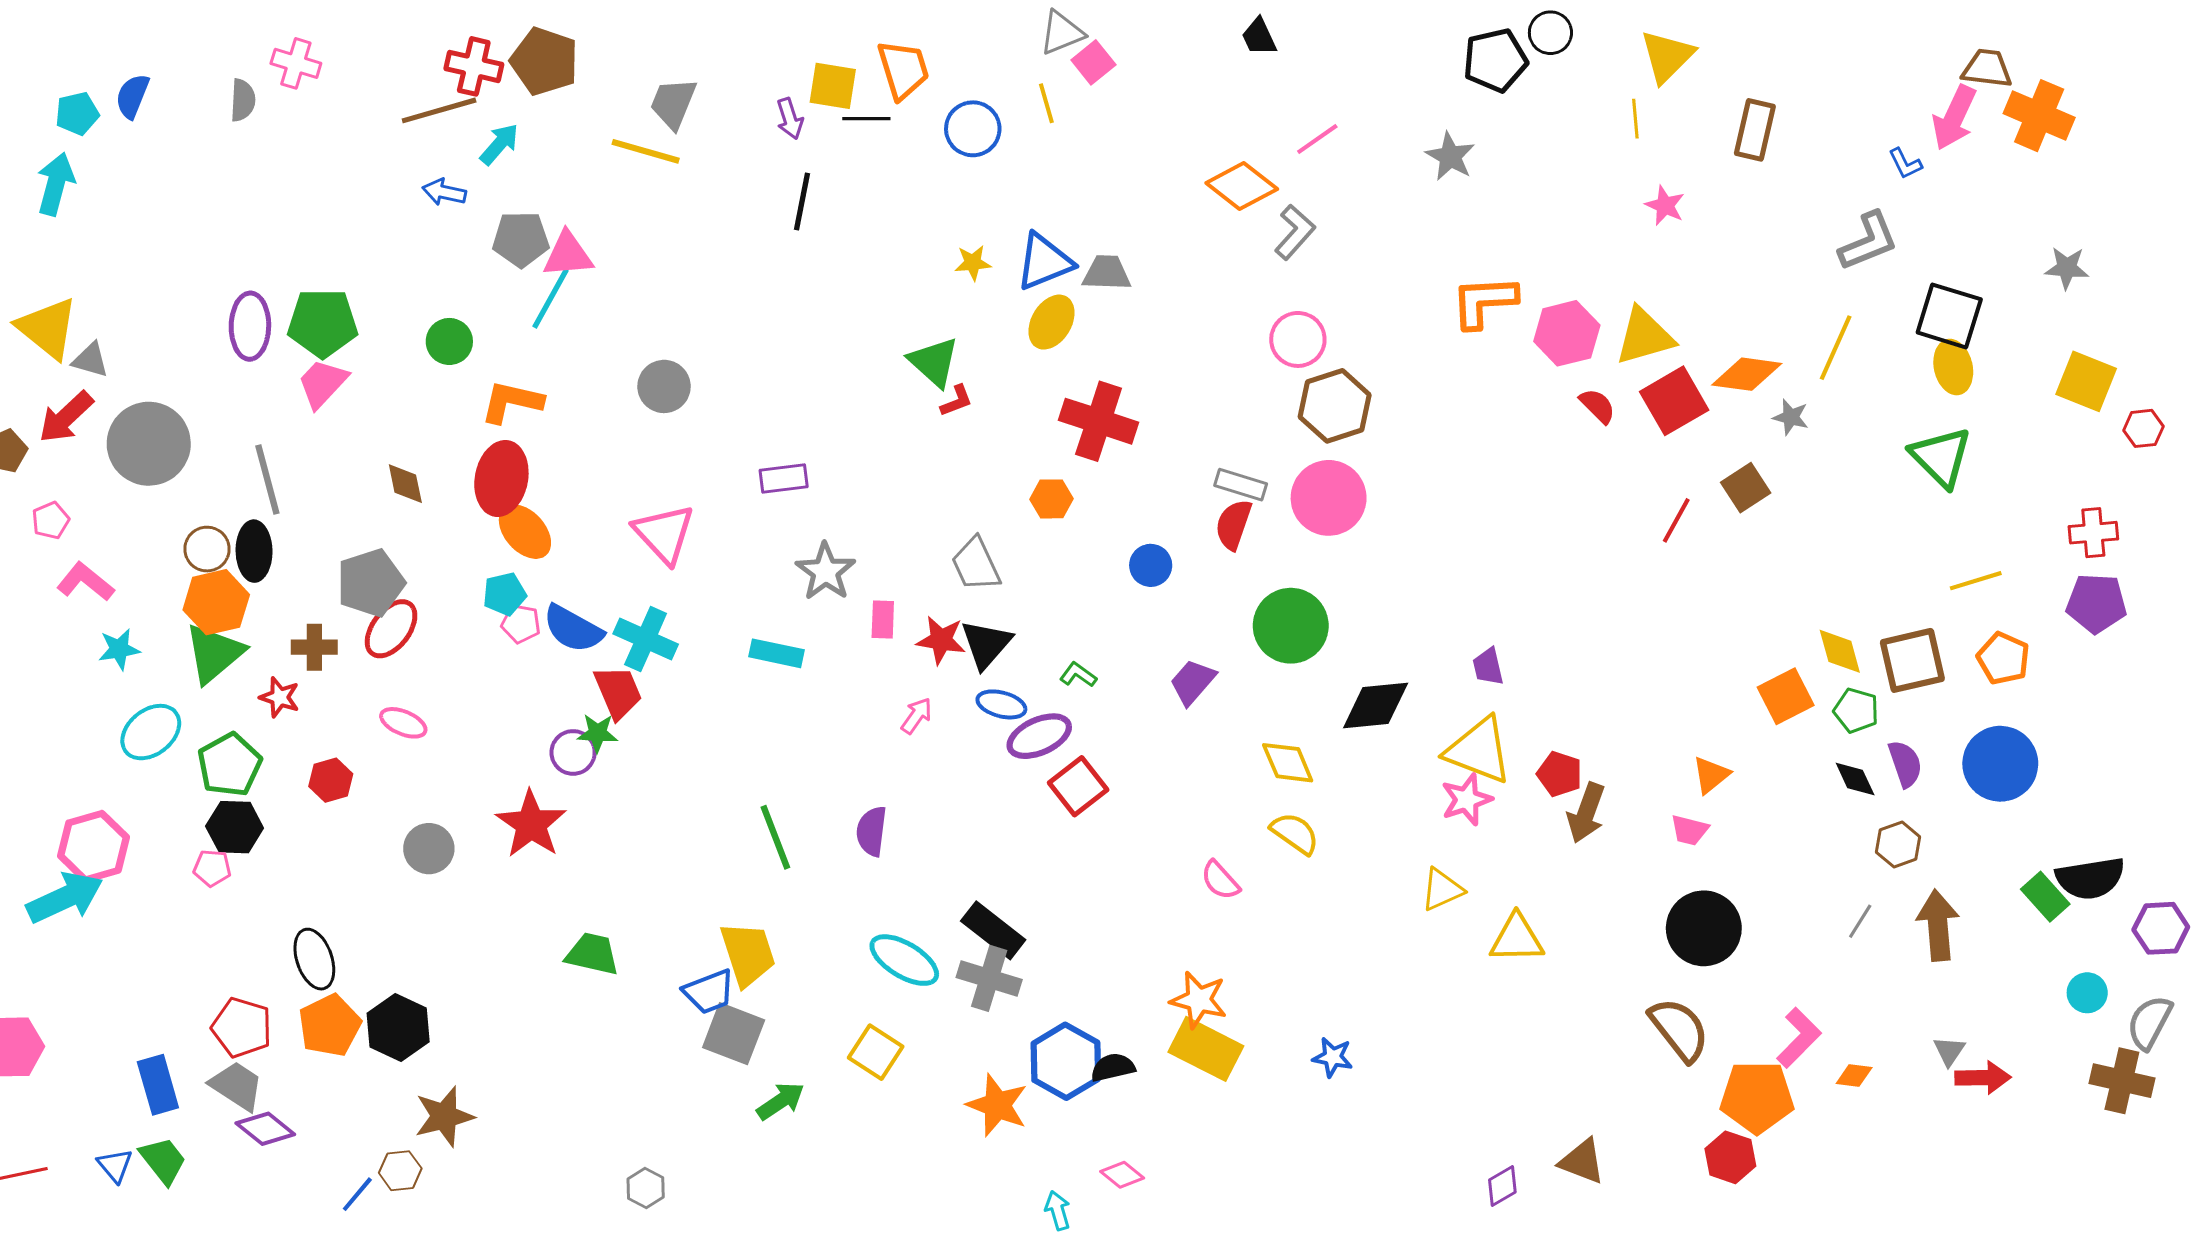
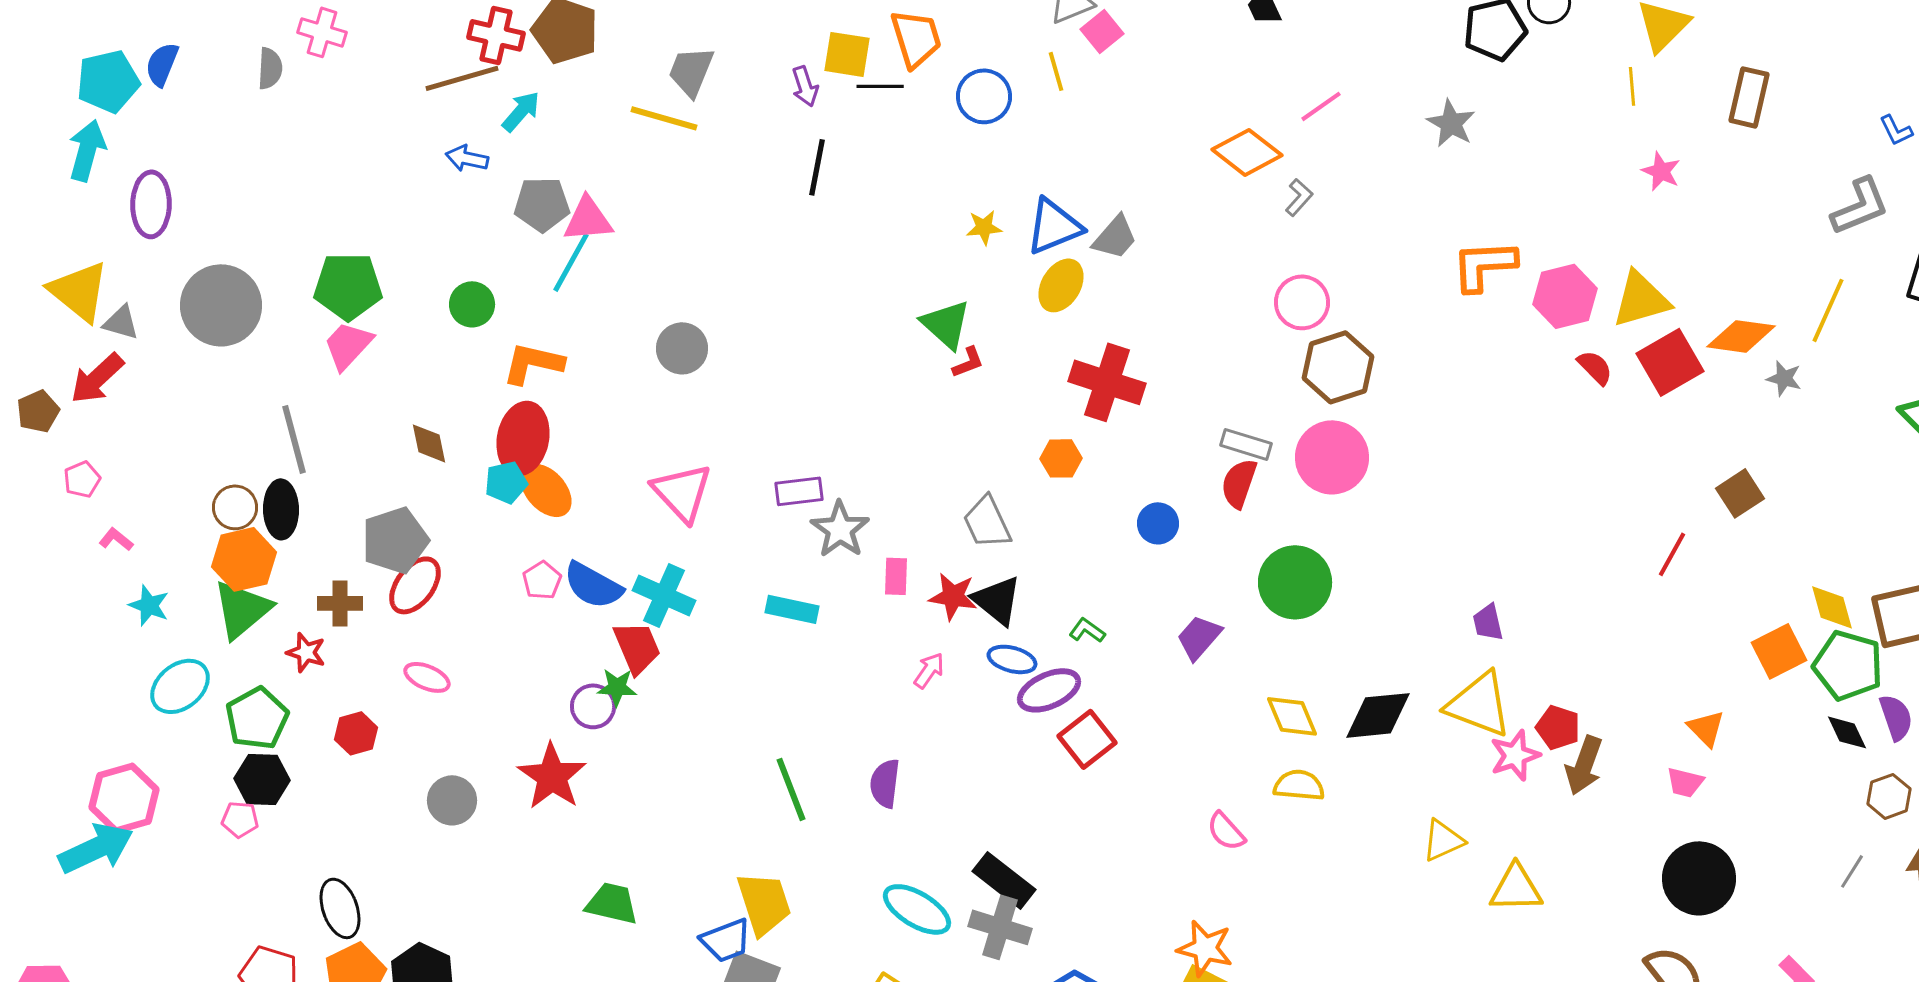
cyan pentagon: (77, 113) -> (108, 81), size x1.5
gray L-shape: (1295, 232) -> (1299, 197), size x0.7
gray trapezoid: (1107, 273) -> (1115, 237), turned 129
purple ellipse: (250, 326) -> (151, 204), moved
gray circle: (149, 444) -> (221, 305), moved
purple rectangle: (784, 478) -> (799, 491), moved
brown square: (1746, 488) -> (1740, 493), moved
red line: (1676, 520) -> (1672, 554), moved
pink L-shape: (85, 582) -> (116, 539), size x0.6
cyan pentagon: (505, 594) -> (506, 482), moved
pink pentagon: (521, 624) -> (542, 580), turned 30
black triangle: (986, 644) -> (997, 600), turned -32
cyan star: (119, 649) -> (149, 605), turned 30
black diamond: (1376, 705) -> (1378, 715), moved
green pentagon: (1856, 711) -> (1848, 665), size x1.6
orange triangle: (1711, 775) -> (1706, 728), turned -36
pink star: (1467, 800) -> (1515, 755), moved
yellow semicircle: (1295, 833) -> (1299, 785), turned -30

